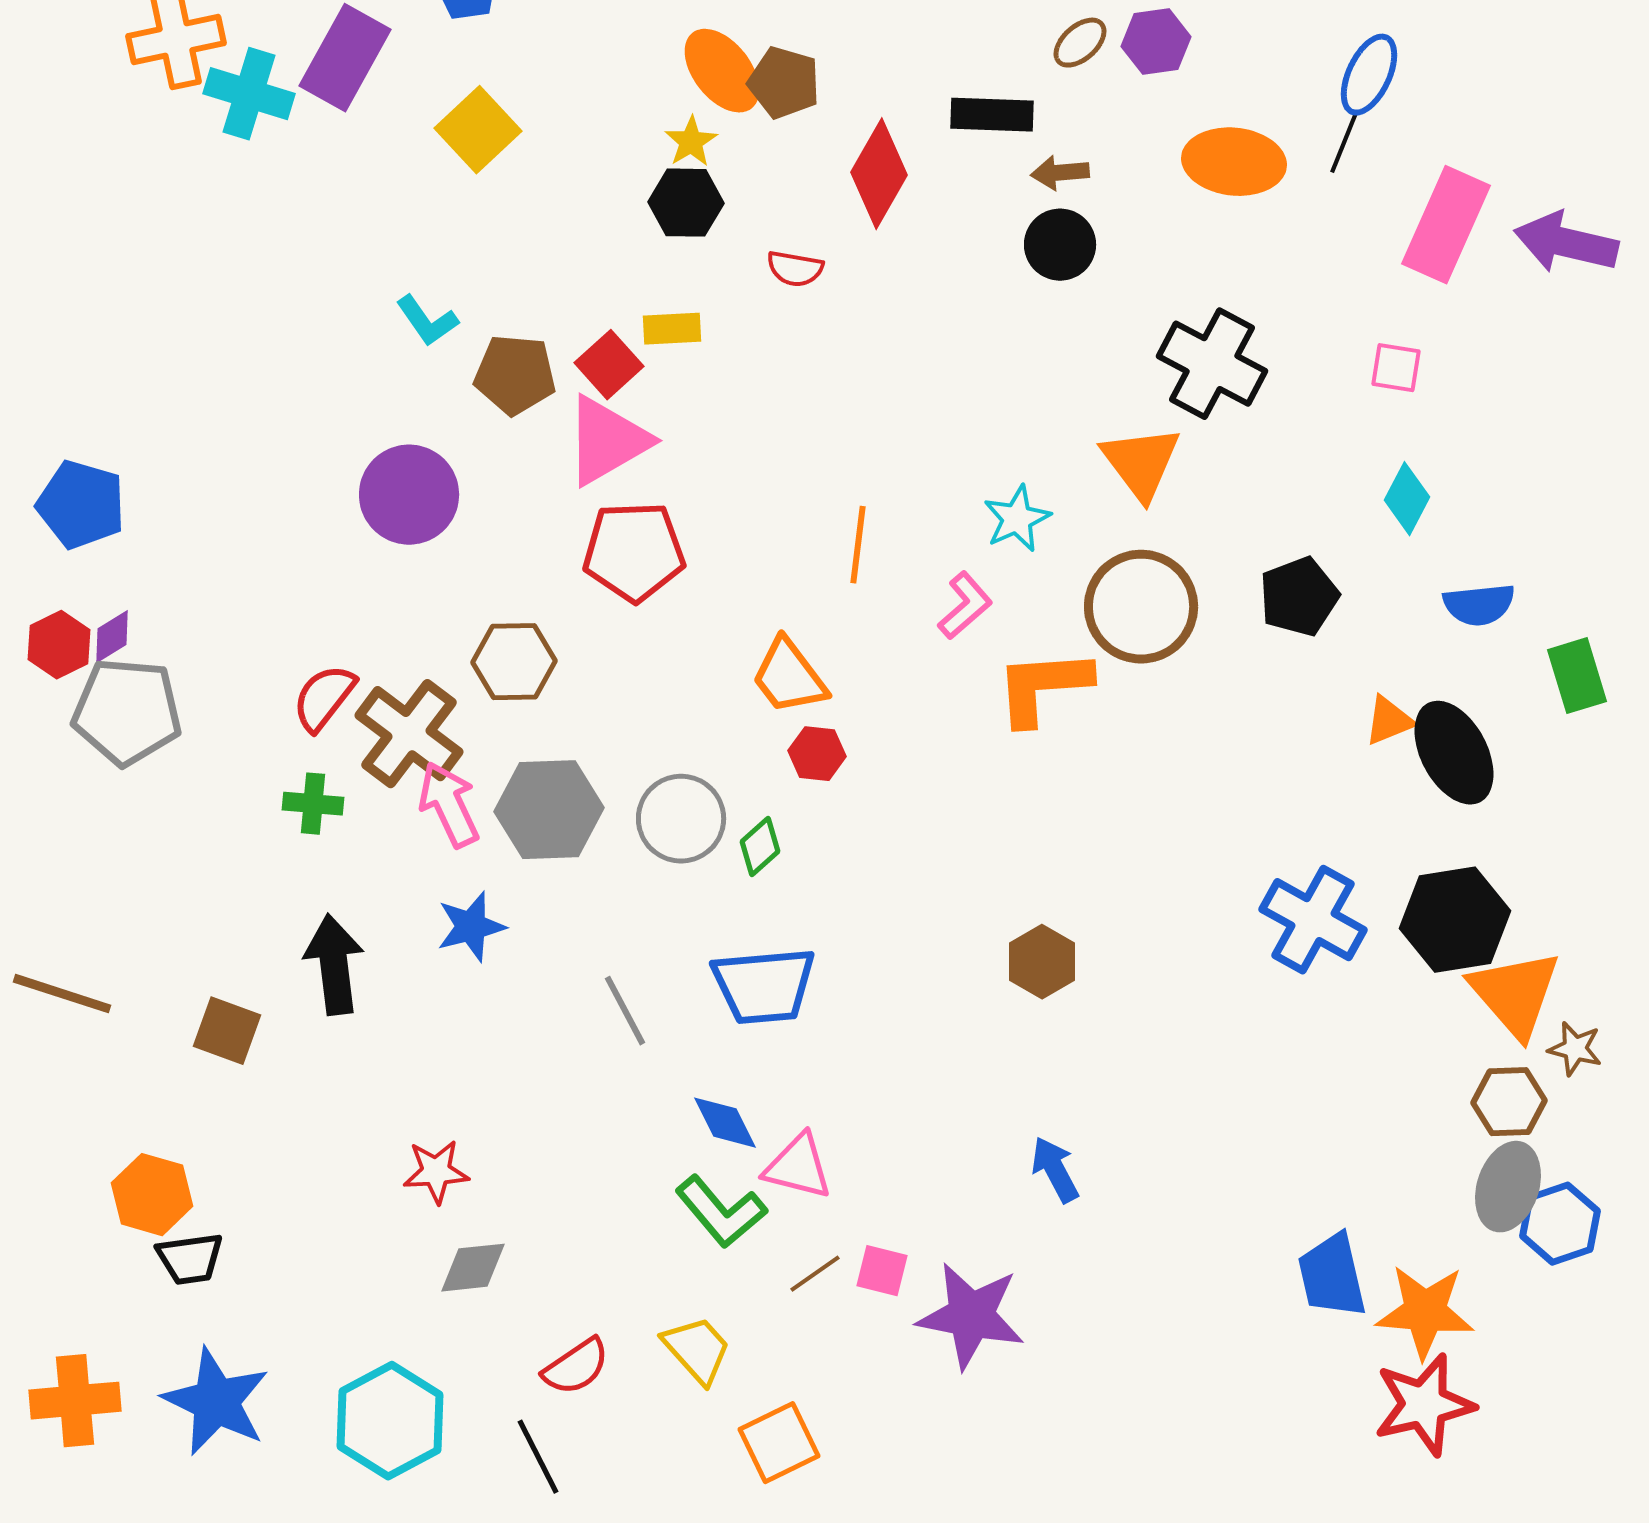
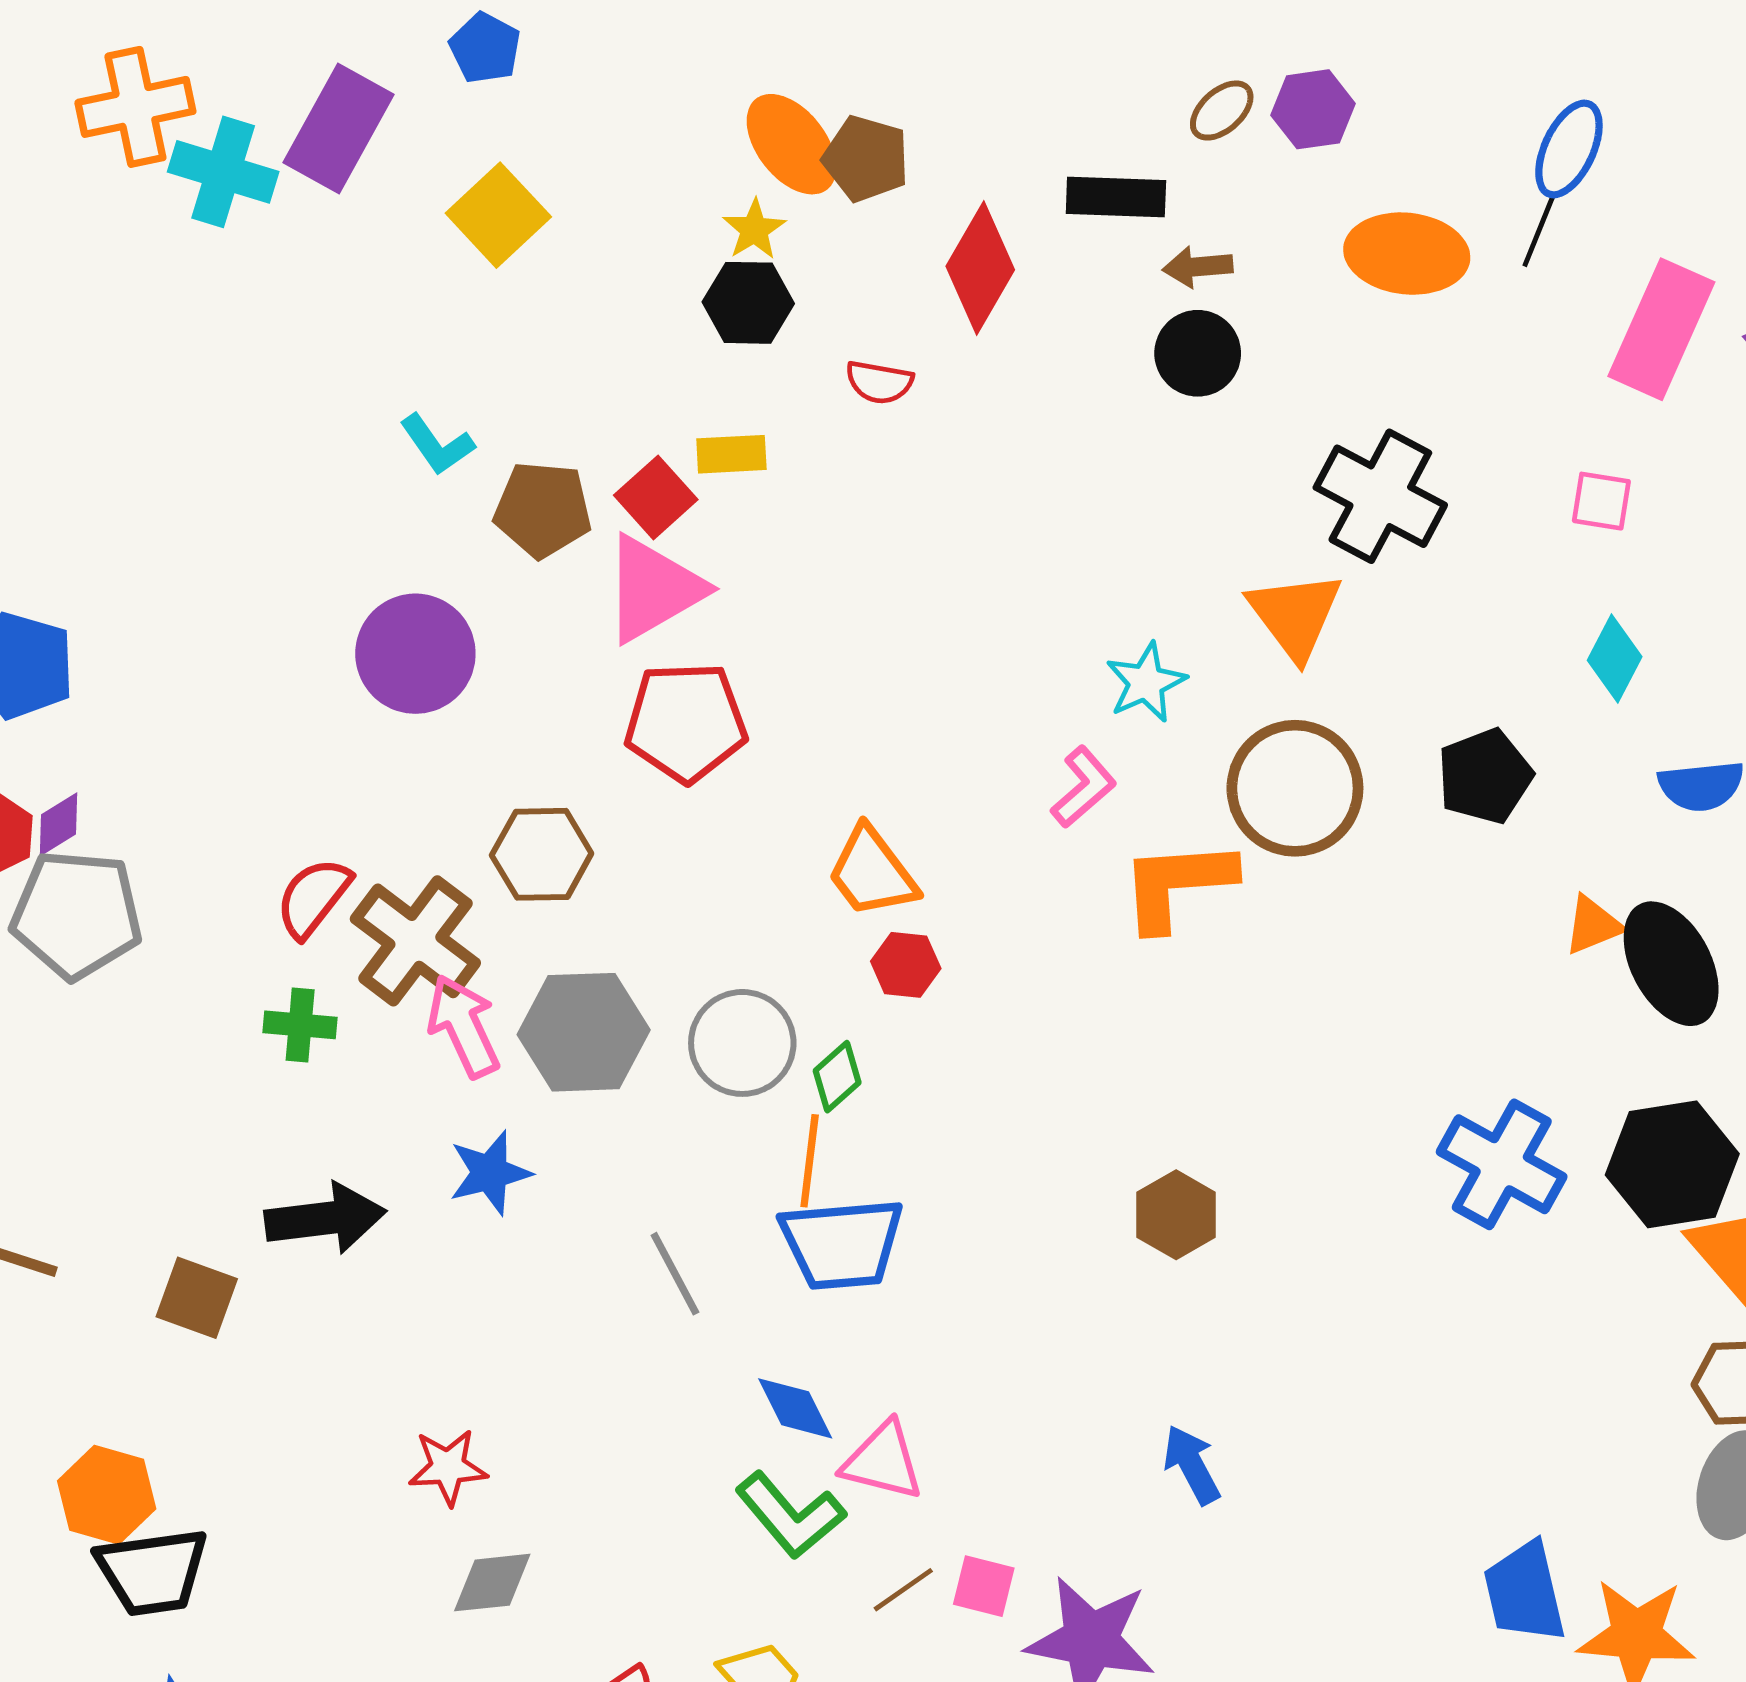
orange line: (858, 545) -> (810, 1161), moved
black arrow: (334, 965) -> (325, 1218), turned 90
black trapezoid: (190, 1259) -> (152, 1572), size x1.4

